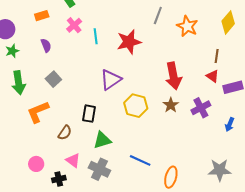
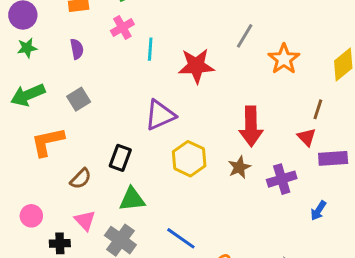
green arrow: (19, 83) -> (28, 95), turned 65

